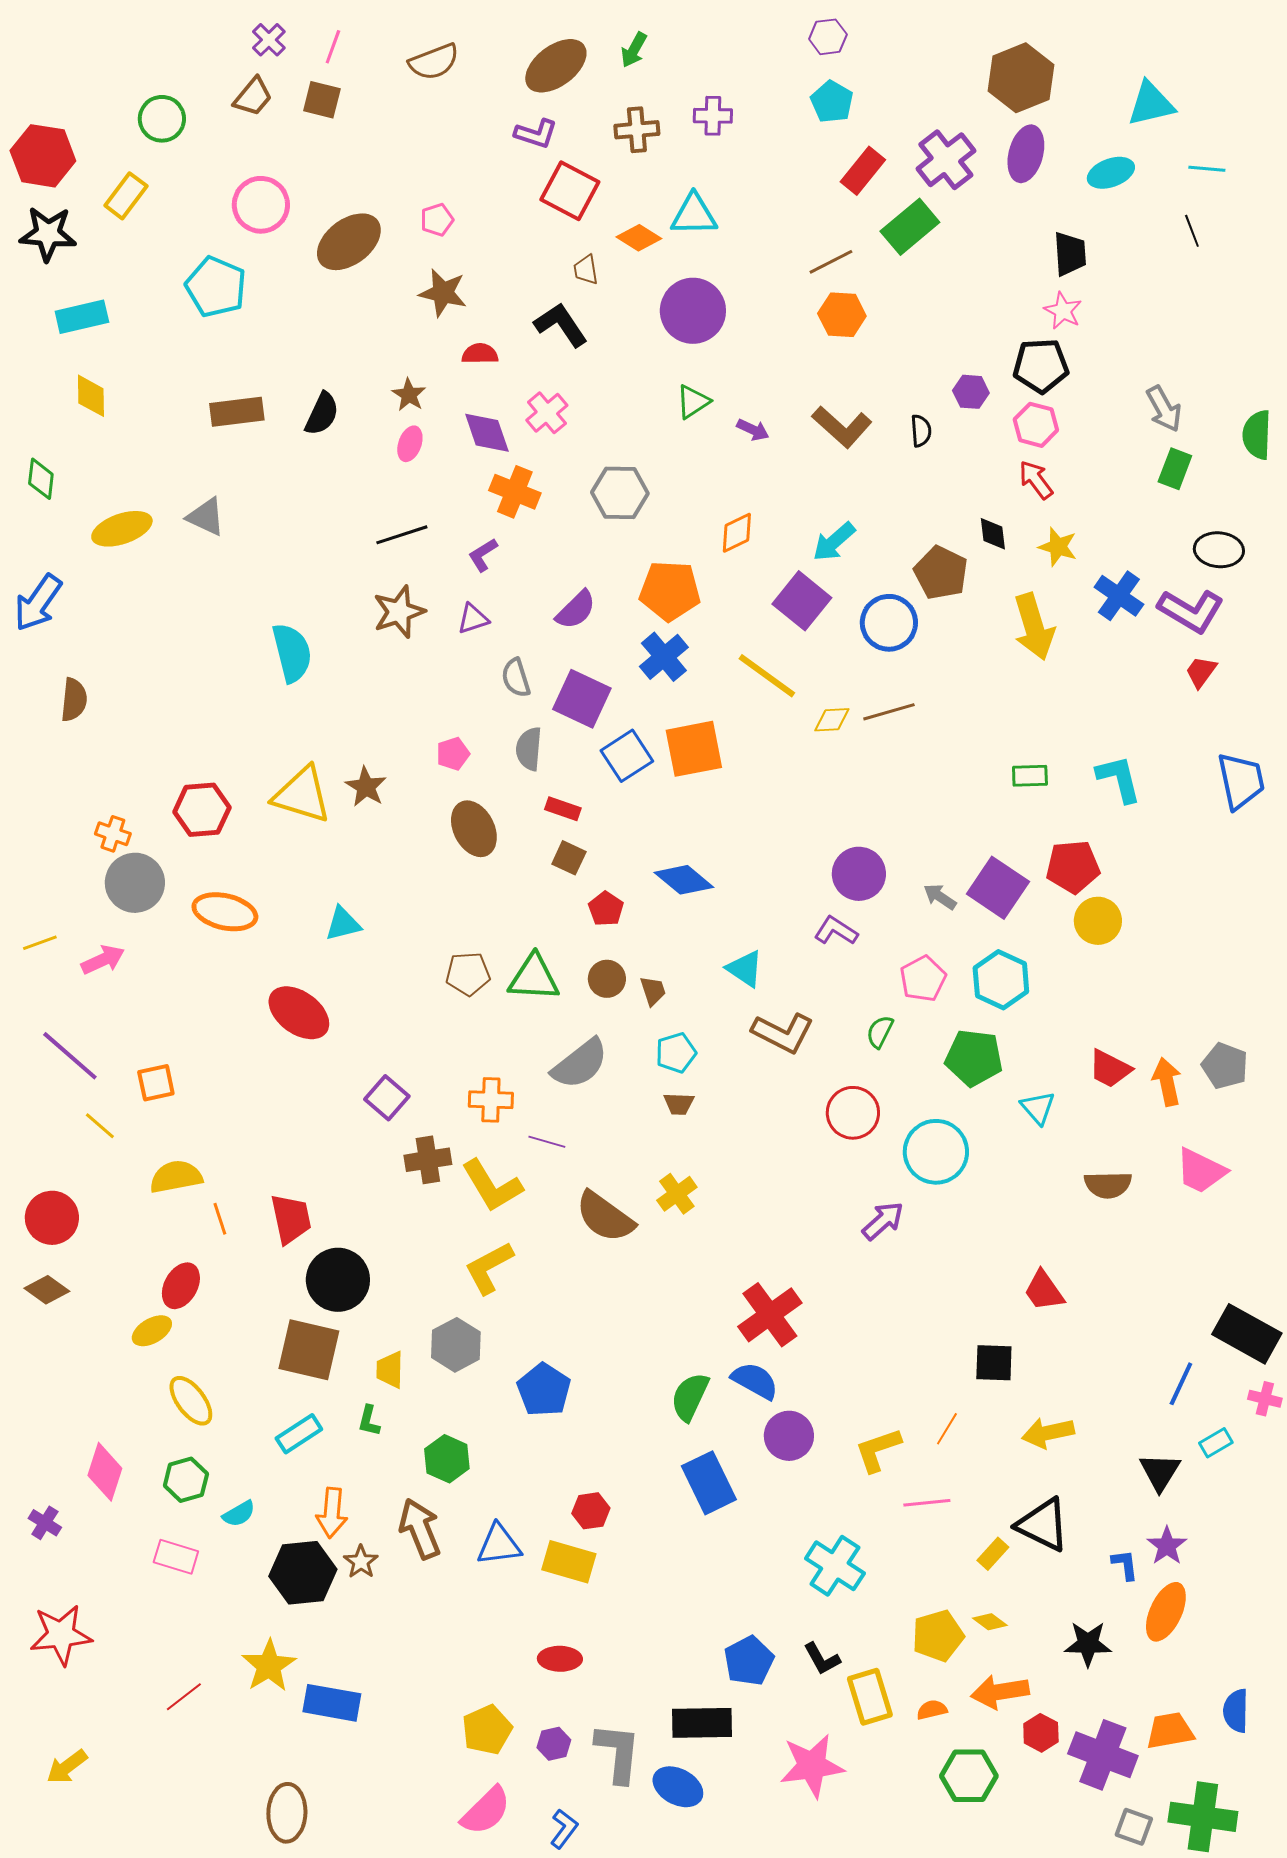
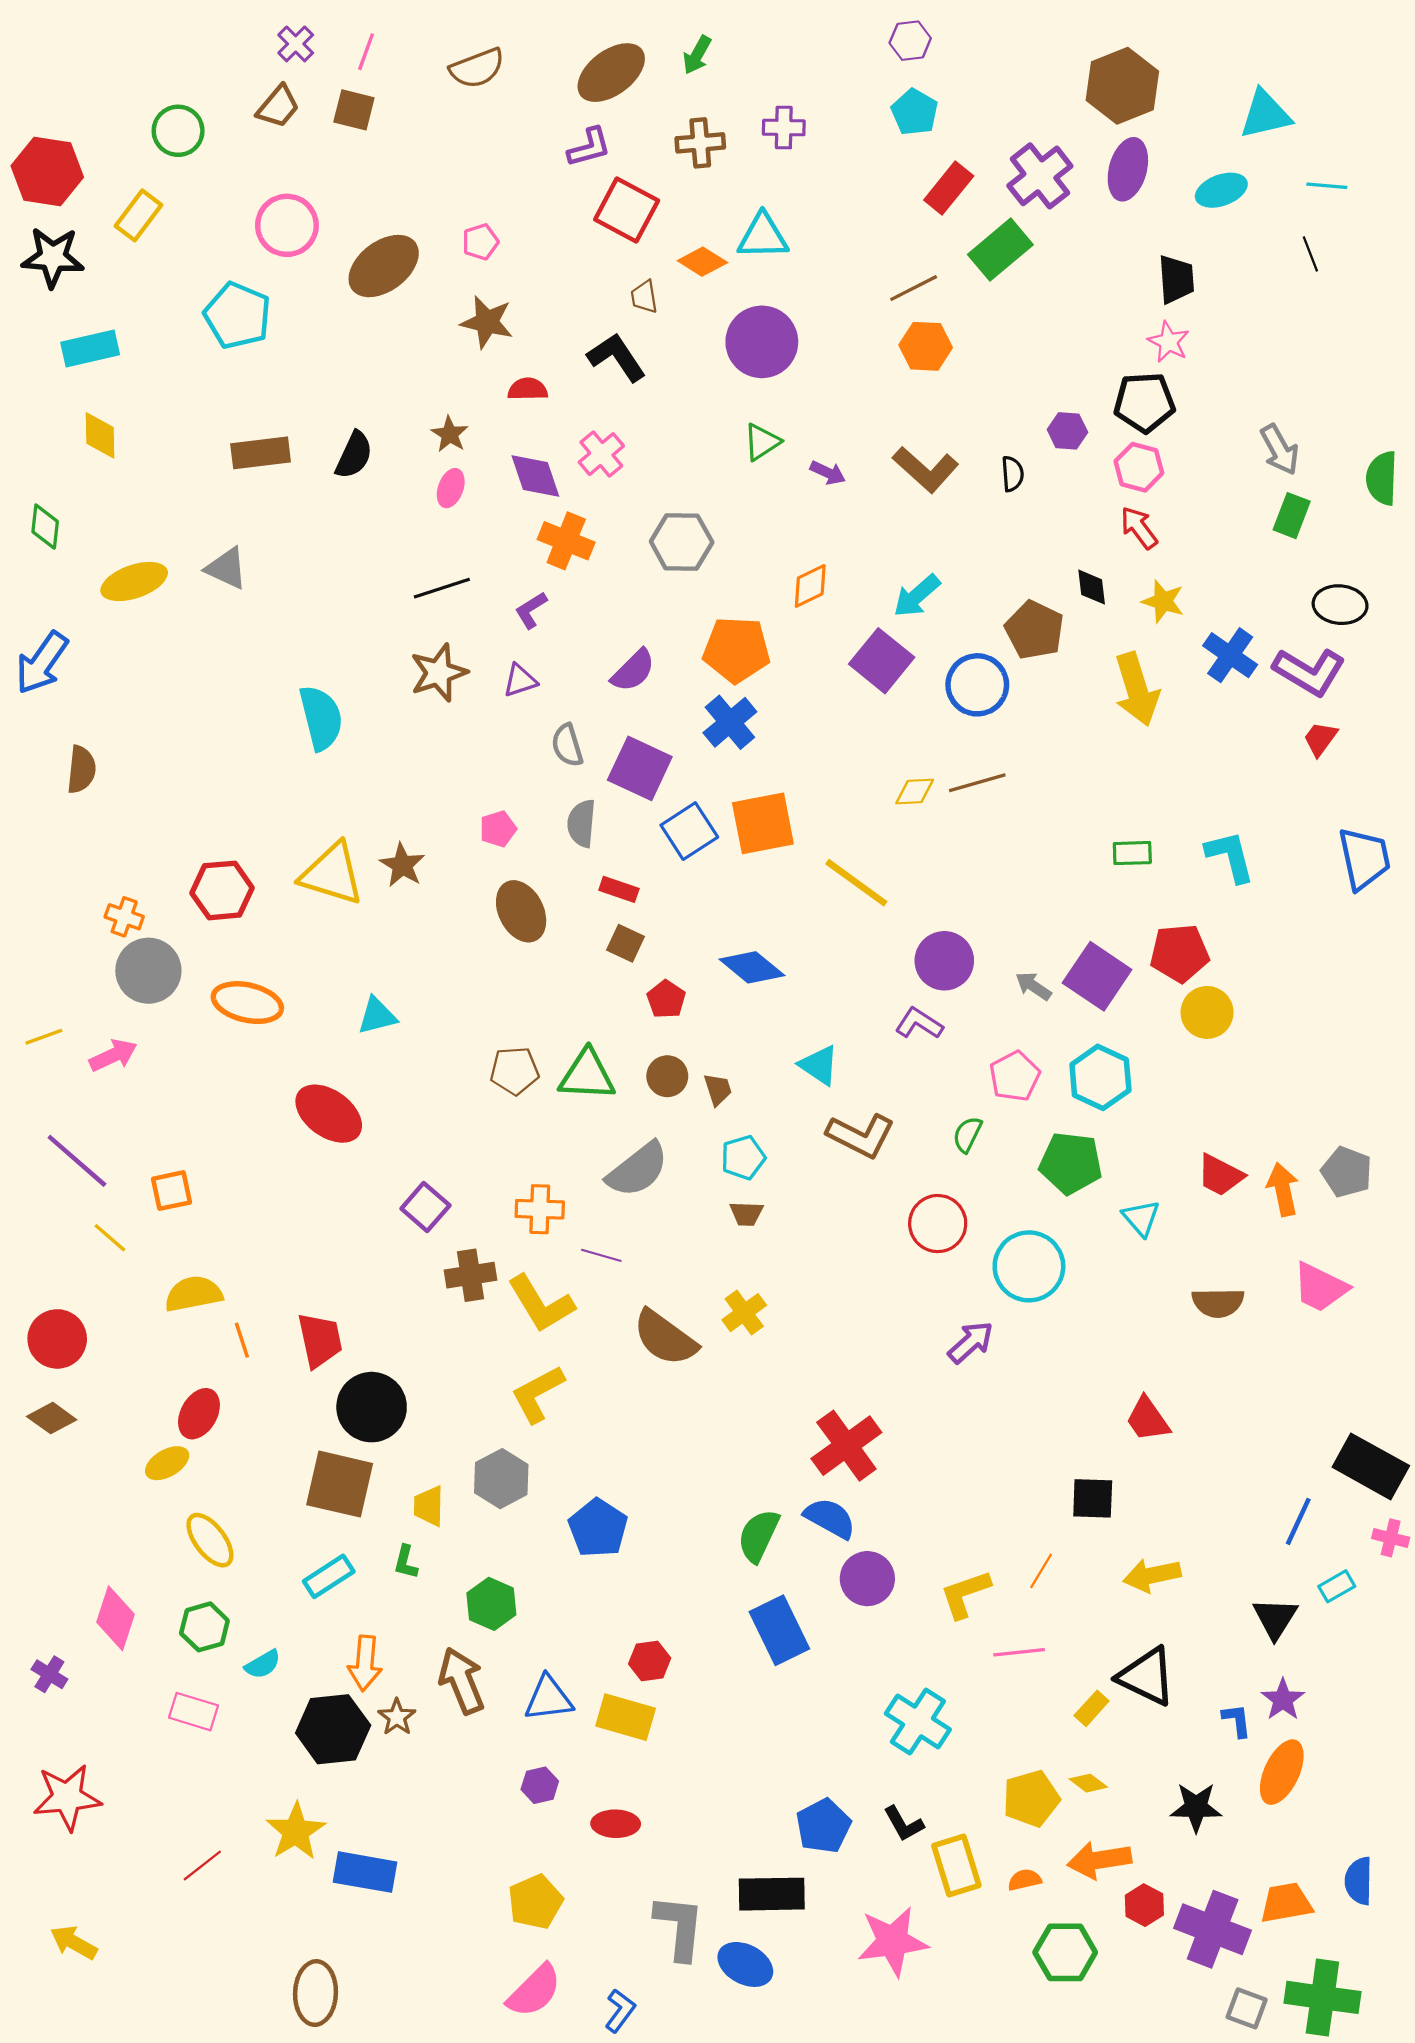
purple L-shape: (536, 134) -> (589, 147), turned -33
yellow line: (767, 676) -> (856, 883), moved
purple hexagon: (554, 1744) -> (540, 1785), moved
yellow arrow: (67, 1767) -> (74, 1942), turned 66

